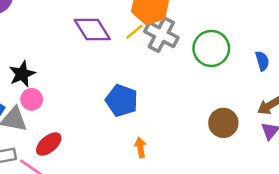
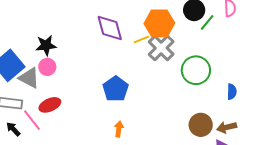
brown circle: (223, 123) -> (201, 125), moved

